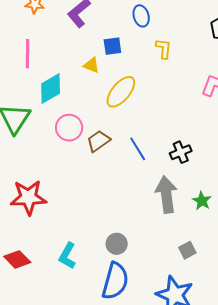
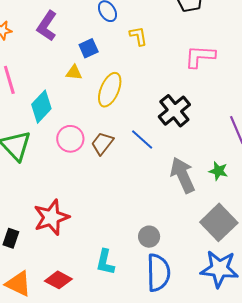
black cross: (181, 152) -> (174, 111), moved, size x1.5
gray square: (187, 250) -> (219, 222), size x2.0

